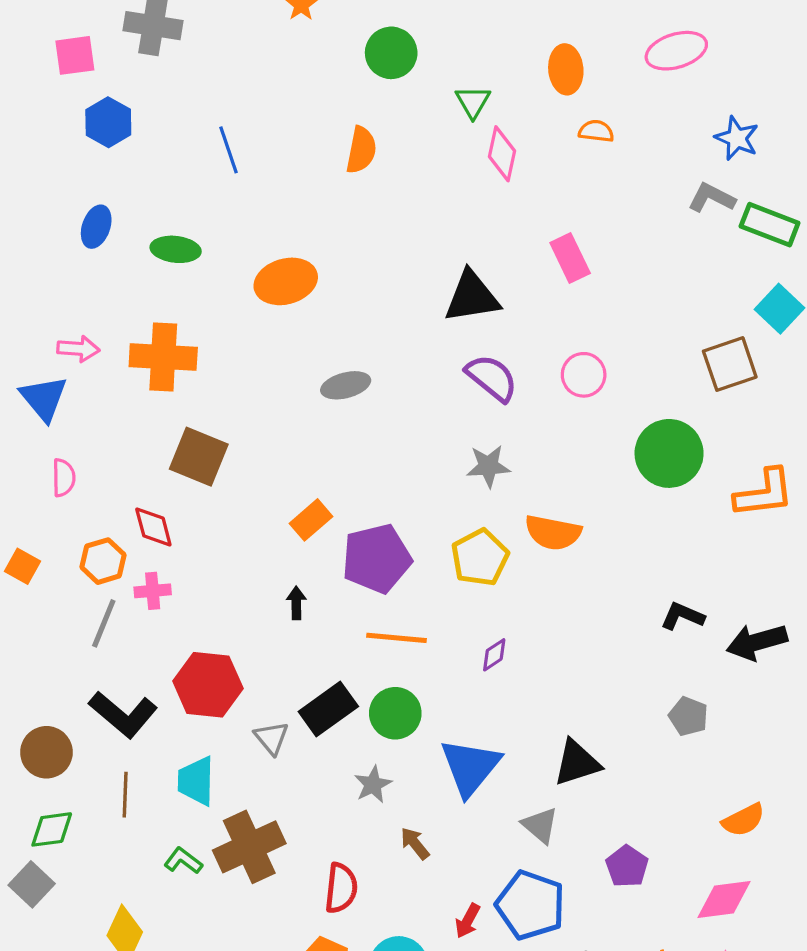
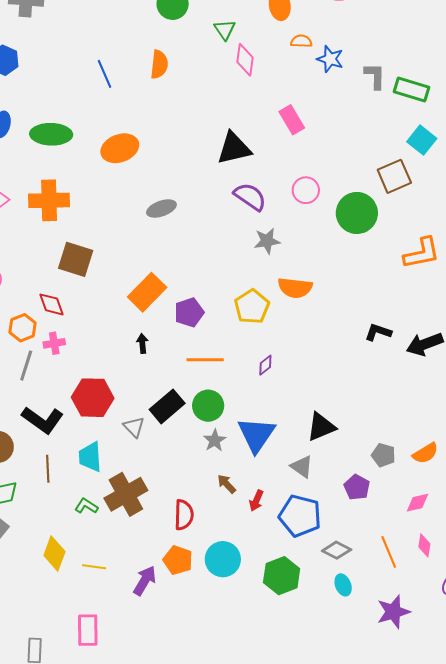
blue star: (737, 138) -> (330, 59), moved
blue line: (229, 150) -> (105, 74), moved
gray L-shape: (712, 198) -> (375, 76), turned 68
green ellipse: (176, 249) -> (51, 134), size x1.4
green circle: (669, 453) -> (357, 213), moved
gray star: (488, 466) -> (267, 241), moved
orange rectangle: (311, 520) -> (147, 292), size x1.5
purple pentagon: (377, 559) -> (189, 312), size x0.7
gray pentagon: (688, 716) -> (383, 455), moved
gray star: (373, 784) -> (215, 440), moved
pink diamond: (724, 900) -> (418, 503), size x0.7
red arrow: (468, 921) -> (256, 501), moved

